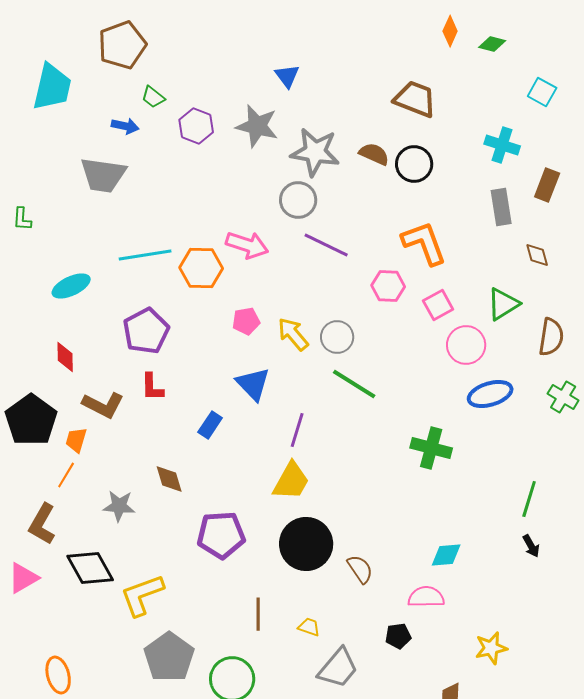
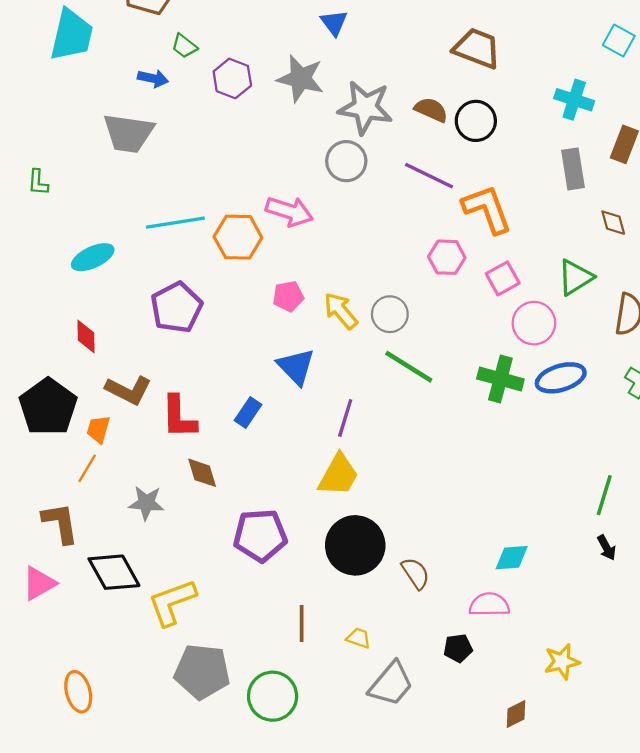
purple line: (326, 245) -> (429, 176), moved
red L-shape: (152, 387) -> (179, 417), moved, size x1.4
green cross: (431, 448) -> (500, 379), moved
brown L-shape: (42, 524) -> (60, 523), turned 141
gray pentagon: (169, 657) -> (202, 672), turned -30

